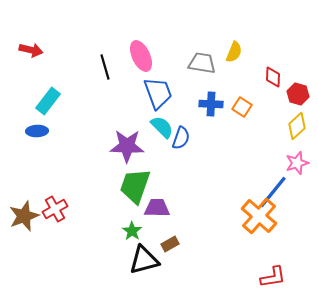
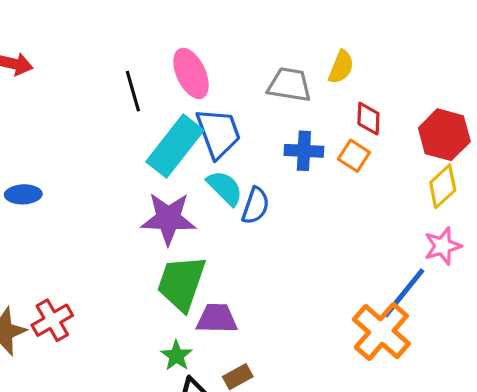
red diamond: (273, 77) -> (368, 119), moved
red hexagon: (298, 94) -> (444, 135), size x1.4
cyan rectangle: (48, 101) -> (175, 146), moved, size x1.4

